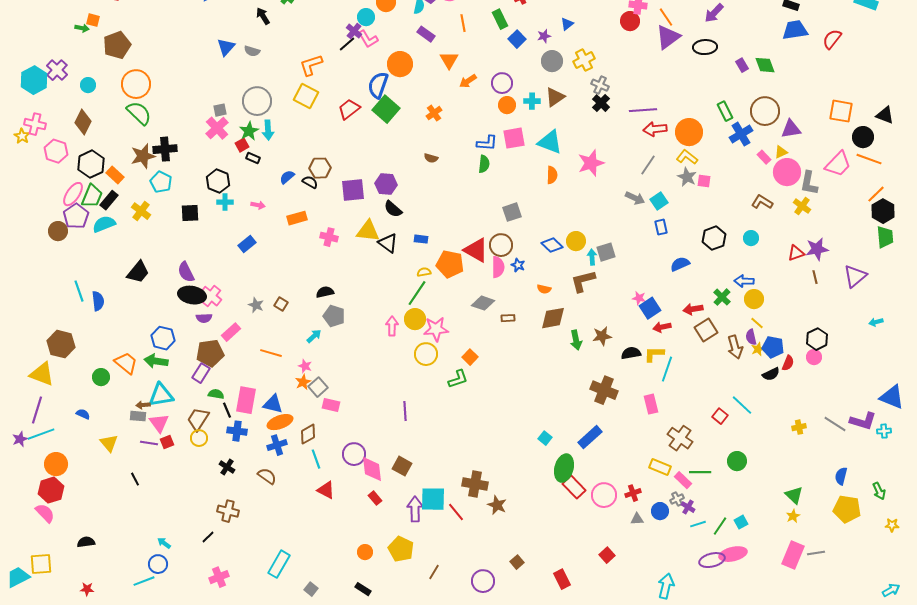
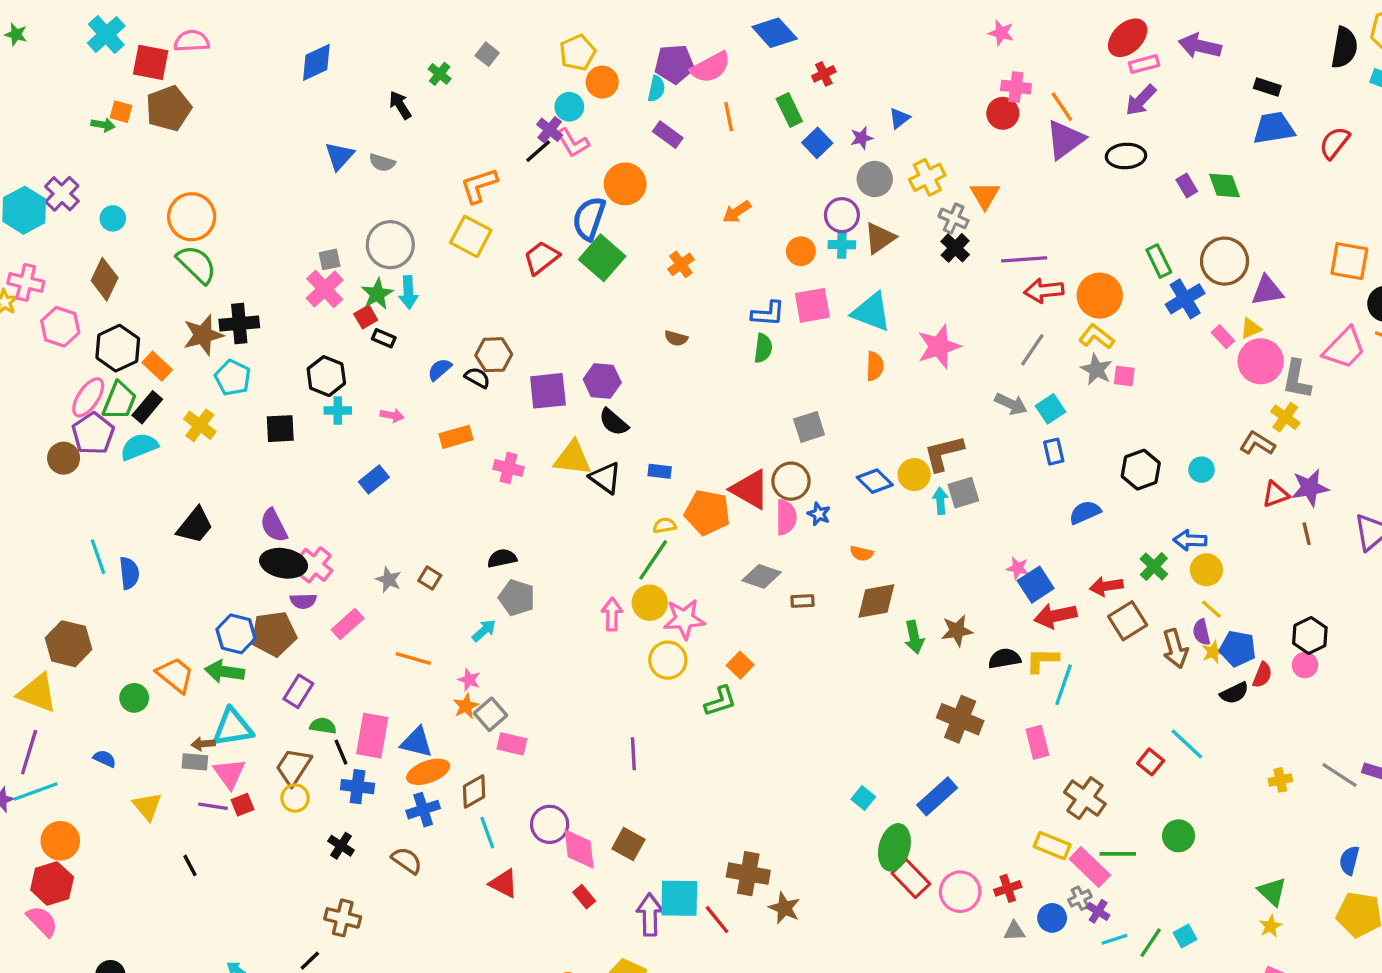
brown pentagon: (117, 45) -> (169, 108), moved
orange triangle: (449, 60) -> (985, 195), moved
purple circle: (502, 83) -> (842, 215), moved
brown L-shape: (762, 202) -> (1257, 443), moved
brown L-shape: (583, 281) -> (944, 453), moved
red arrow: (662, 327) -> (1055, 616), size x1.4
brown pentagon: (210, 353) -> (274, 634), moved
pink rectangle: (683, 480) -> (1090, 867), size x1.4

